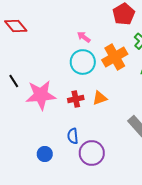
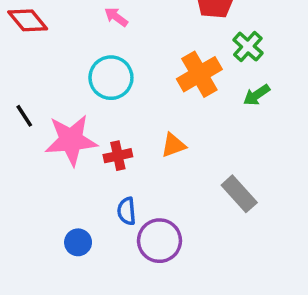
pink arrow: (84, 37) -> (116, 17), moved
cyan circle: (83, 62) -> (111, 78), moved
red cross: (76, 99) -> (118, 156), moved

